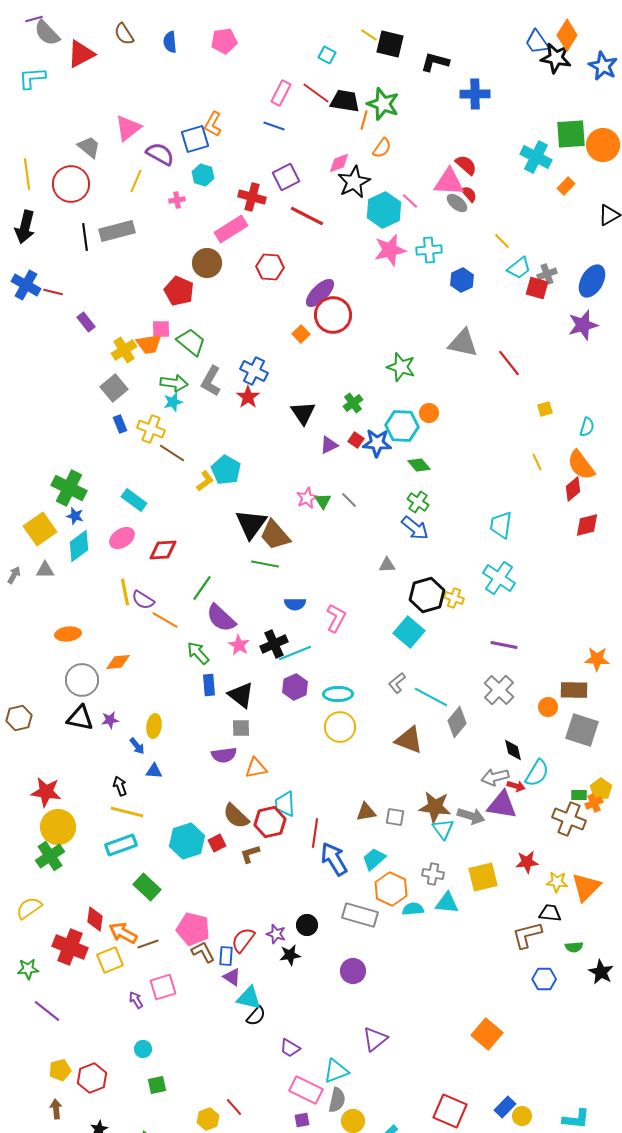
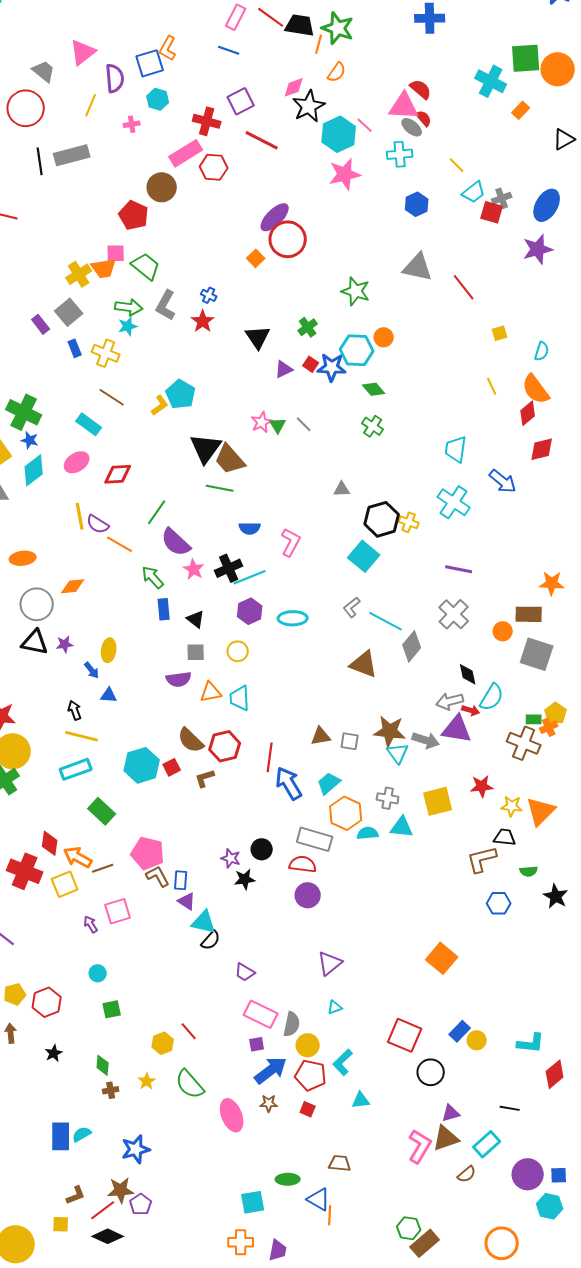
purple semicircle: (160, 154) -> (115, 78), turned 56
cyan cross: (429, 250) -> (400, 154), moved
red hexagon: (270, 267) -> (214, 167), moved
purple rectangle: (86, 322) -> (41, 324), moved
blue cross: (254, 371) -> (209, 295), size x0.6
brown line: (172, 453) -> (112, 397), moved
blue arrow: (415, 528) -> (503, 481), moved
black triangle: (241, 695) -> (196, 619), size x0.7
yellow circle: (340, 727) -> (238, 651), moved, size x0.7
cyan trapezoid: (285, 804) -> (240, 698), moved
red semicircle: (243, 940) -> (303, 864), moved, turned 60
cyan triangle: (336, 1071) -> (335, 1007), moved, size x0.6

